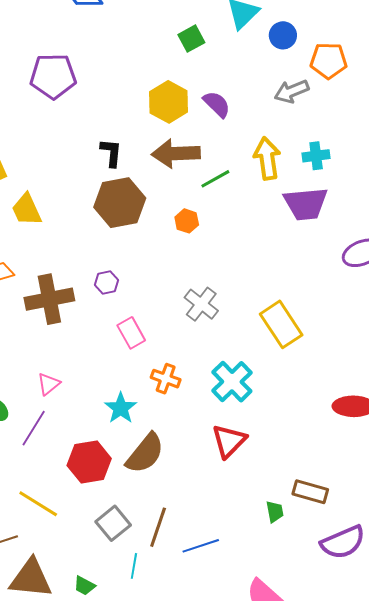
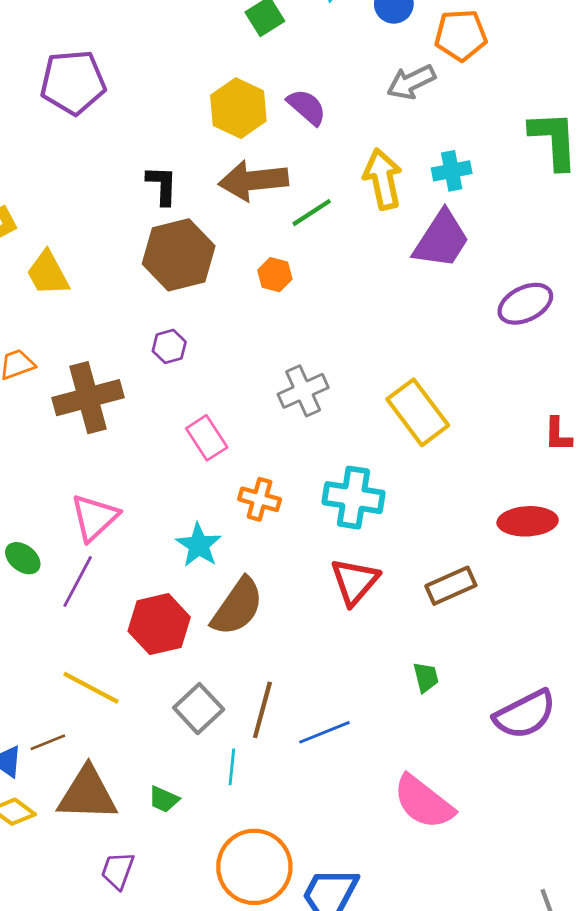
purple trapezoid: (306, 204) -> (441, 240), turned -48
purple hexagon: (106, 283) -> (169, 346), moved
gray cross: (201, 304) -> (303, 391), turned 32
cyan cross: (232, 382) -> (353, 498), turned -33
pink triangle: (48, 384) -> (95, 518), size x1.5
brown rectangle: (310, 492) -> (451, 586), moved, turned -36

